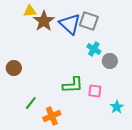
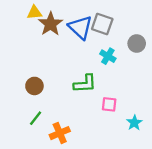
gray circle: (110, 61) -> (137, 43), moved
brown circle: (14, 68) -> (34, 86), moved
green L-shape: (73, 85) -> (85, 84), moved

